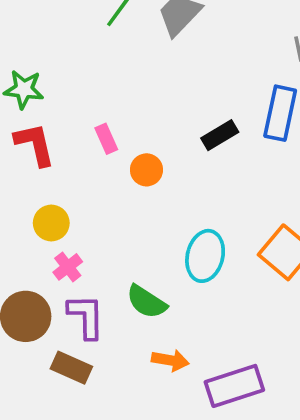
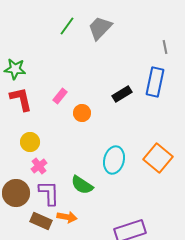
pink rectangle: (106, 139) -> (60, 96), turned 63
orange arrow: (170, 360) -> (67, 217), moved

